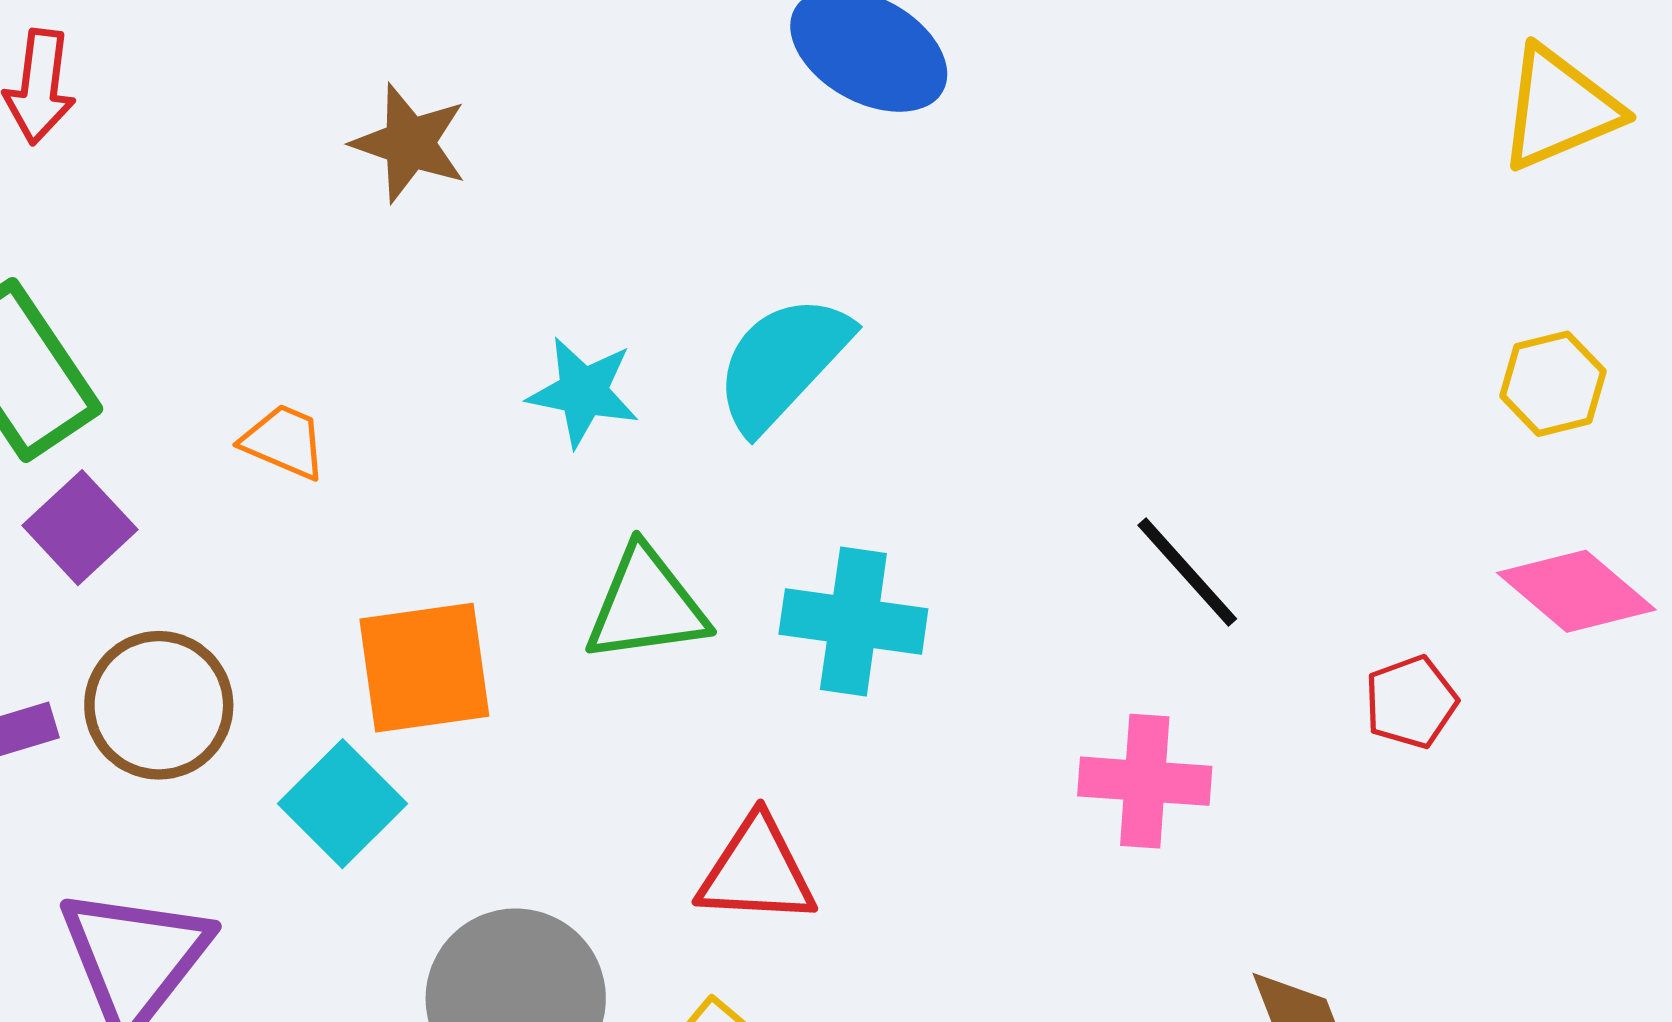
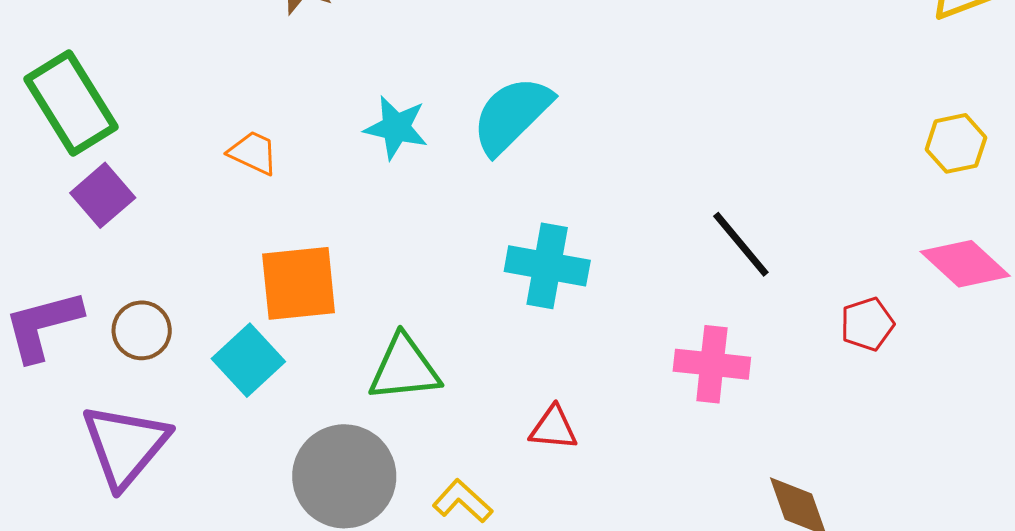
orange trapezoid: (284, 442) -> (253, 153), moved
green triangle: (646, 605) -> (404, 368), moved
brown circle: (159, 705) -> (142, 330), moved, size x0.7
red triangle: (757, 871) -> (553, 428), moved, size x0.7

